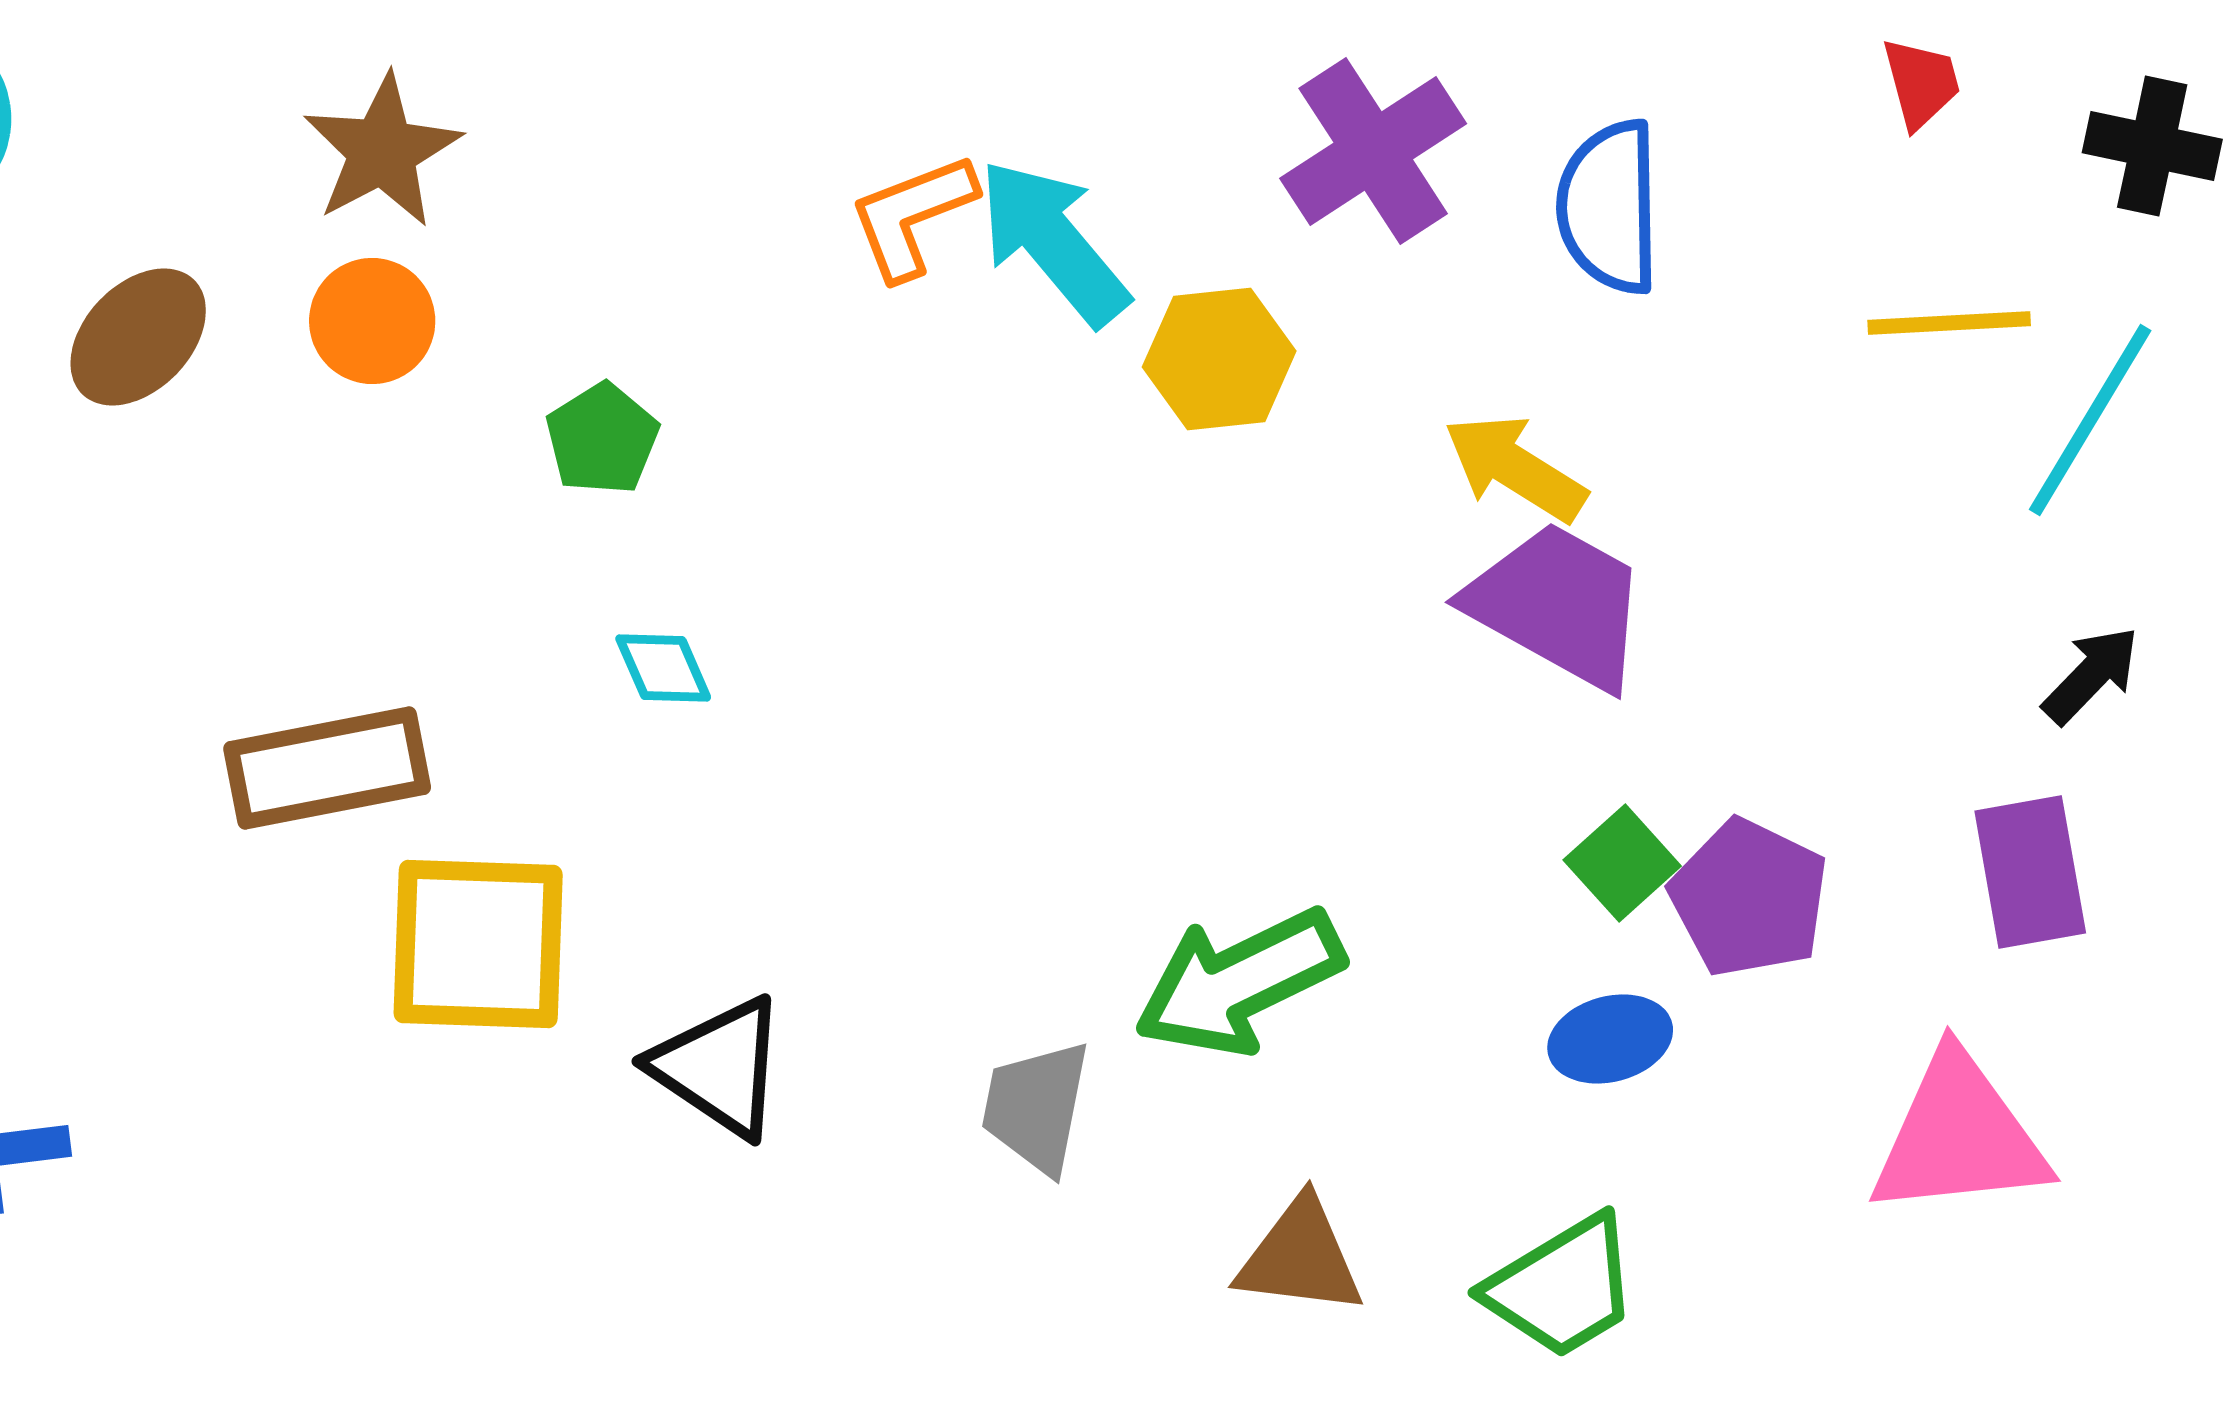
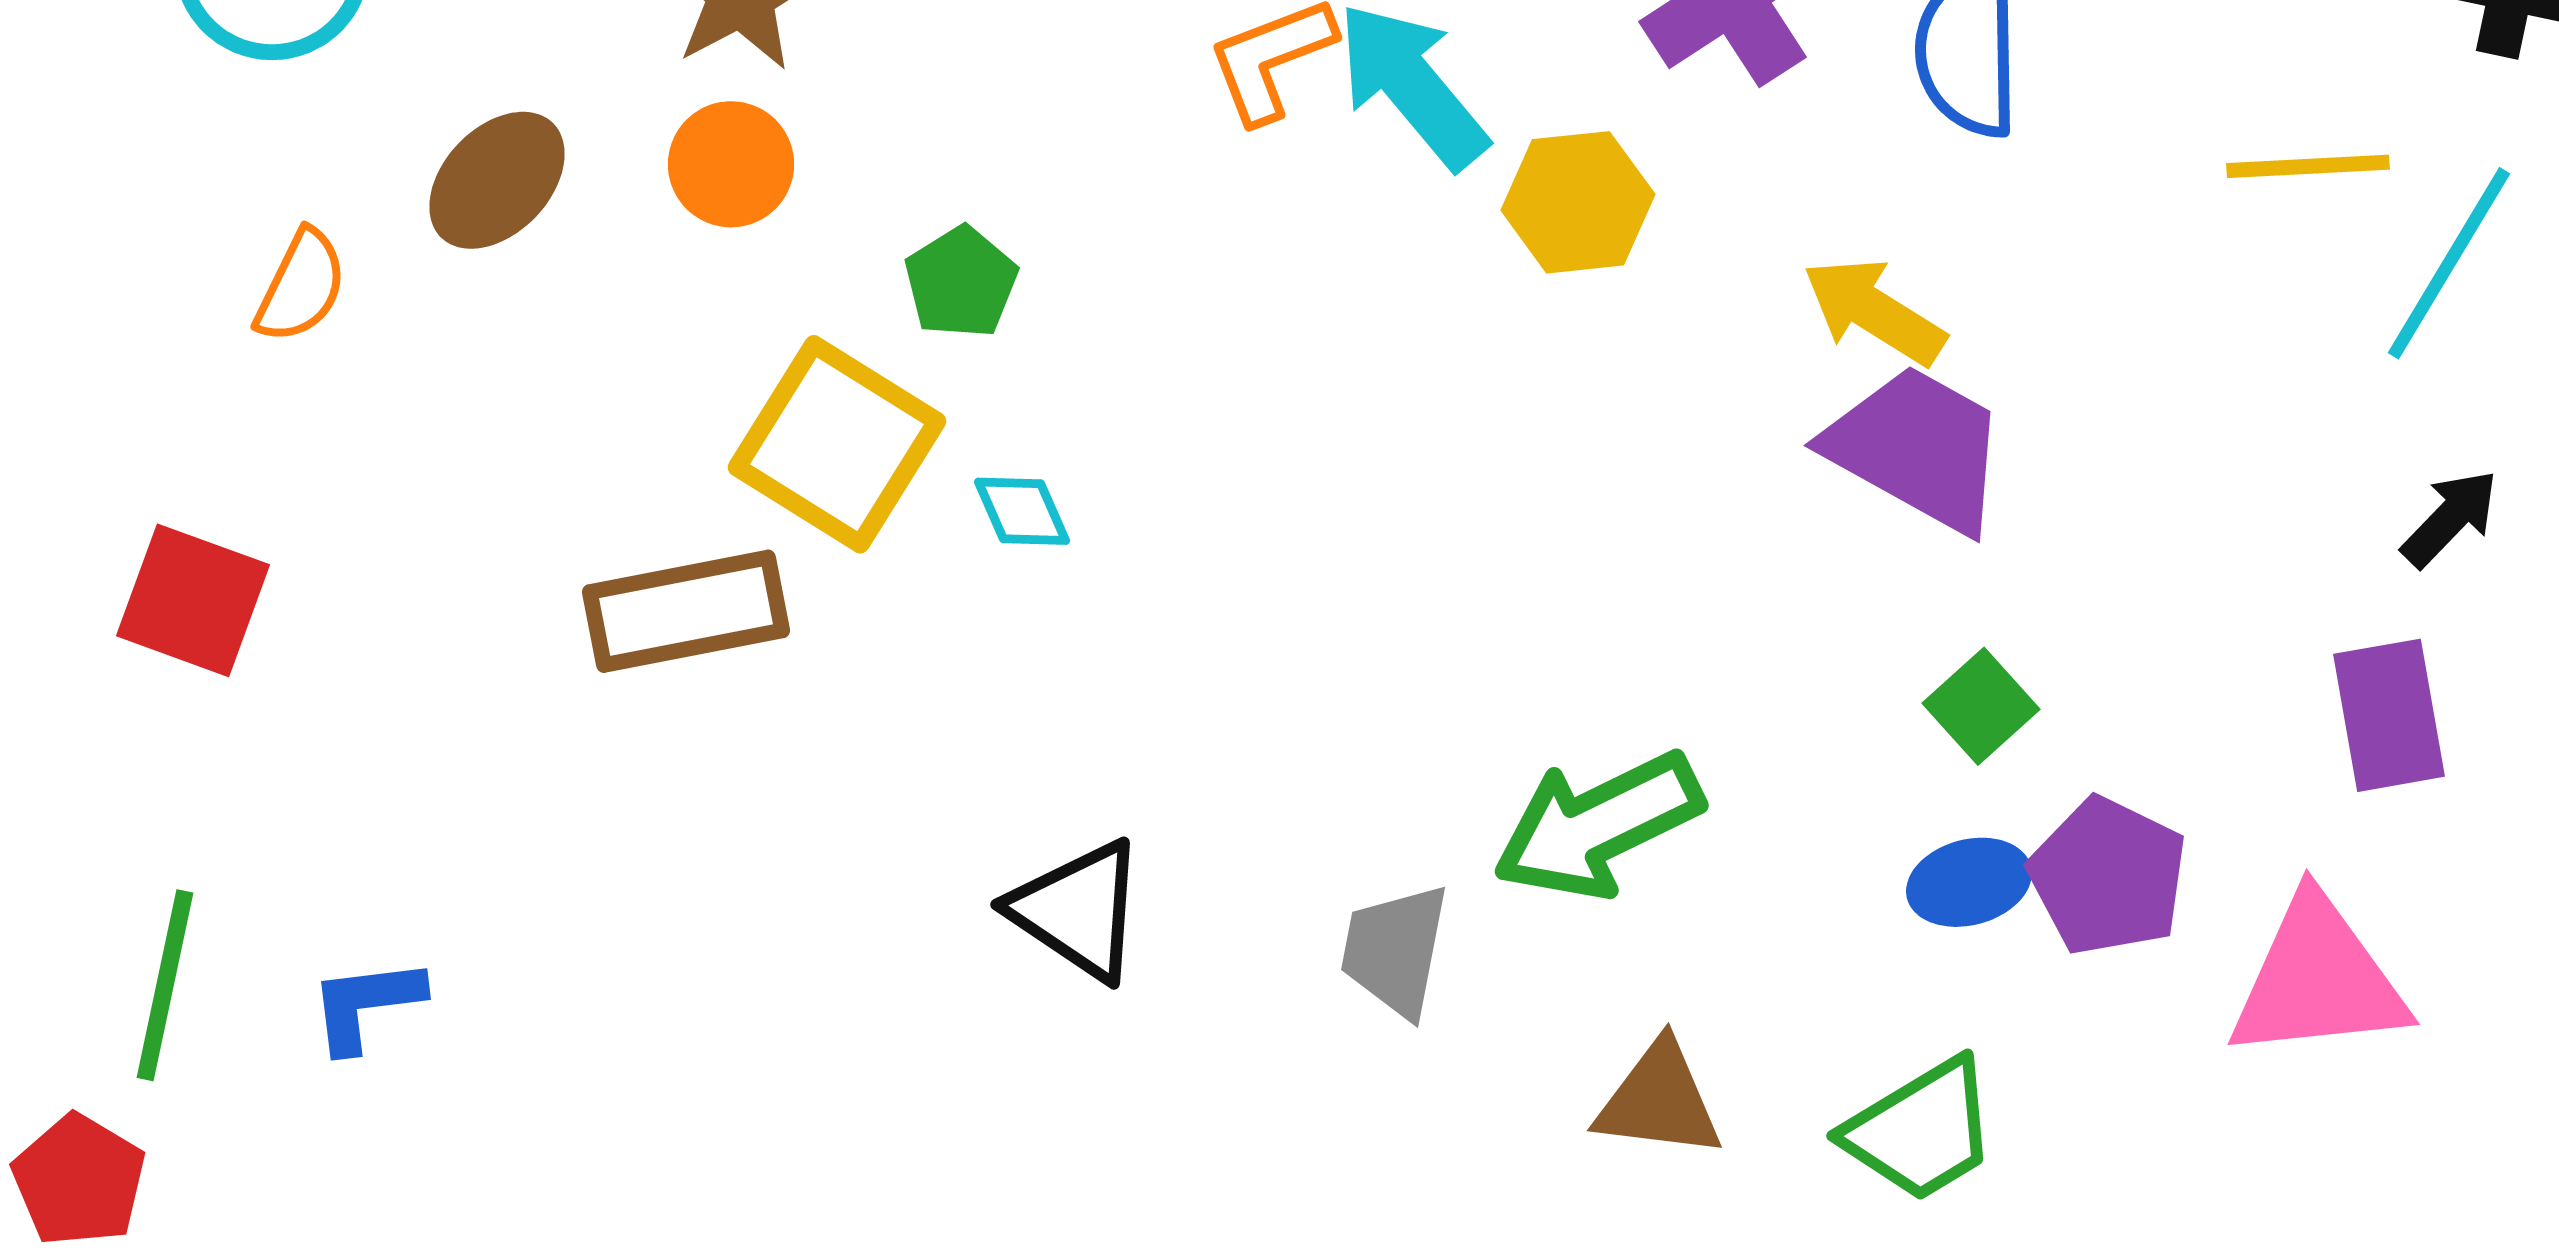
purple pentagon: (1749, 898) -> (2108, 876), moved
yellow square: (478, 944) -> (837, 444), moved, turned 30

